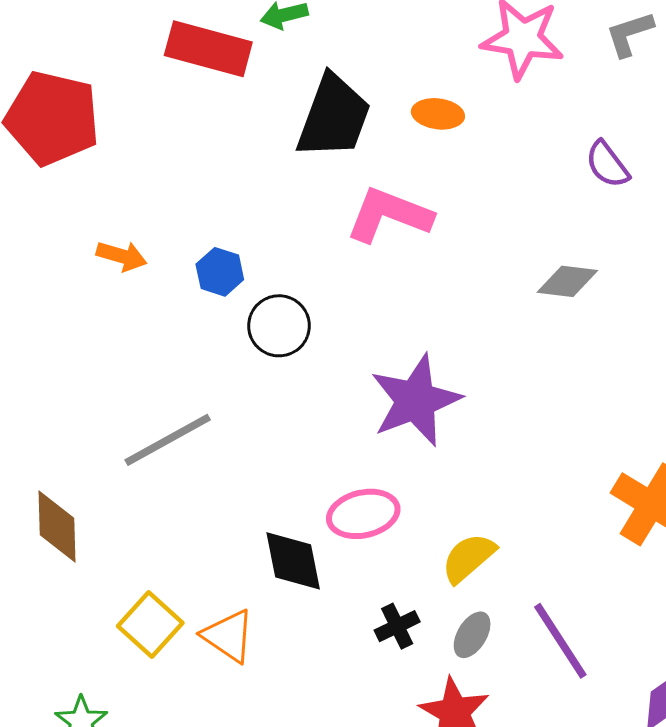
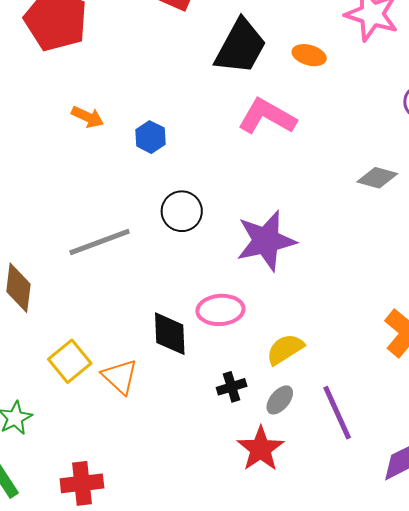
black circle: (279, 326) -> (182, 211), moved

